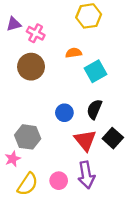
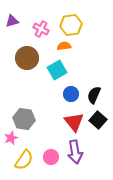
yellow hexagon: (89, 16) -> (71, 25), moved
pink cross: (36, 33) -> (41, 29), moved
cyan square: (96, 71) -> (57, 70), moved
black semicircle: (94, 109) -> (94, 95), moved
blue circle: (64, 113) -> (71, 94), moved

